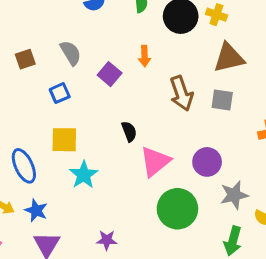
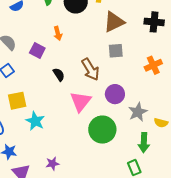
brown arrow: (181, 93) -> (90, 69), moved
black semicircle: (129, 131) -> (59, 74), moved
purple star: (107, 240) -> (52, 164), moved

